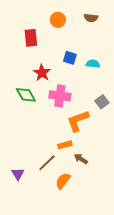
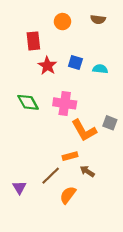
red star: (42, 73) -> (47, 66), moved
gray square: (102, 102) -> (110, 123), moved, turned -32
orange L-shape: (78, 121) -> (84, 130), turned -100

